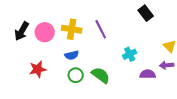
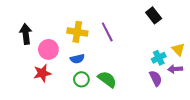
black arrow: (22, 31) -> (26, 34), turned 144
pink circle: (45, 32) -> (48, 49), moved
cyan cross: (130, 54) -> (159, 58), moved
purple semicircle: (148, 74) -> (156, 78), turned 63

